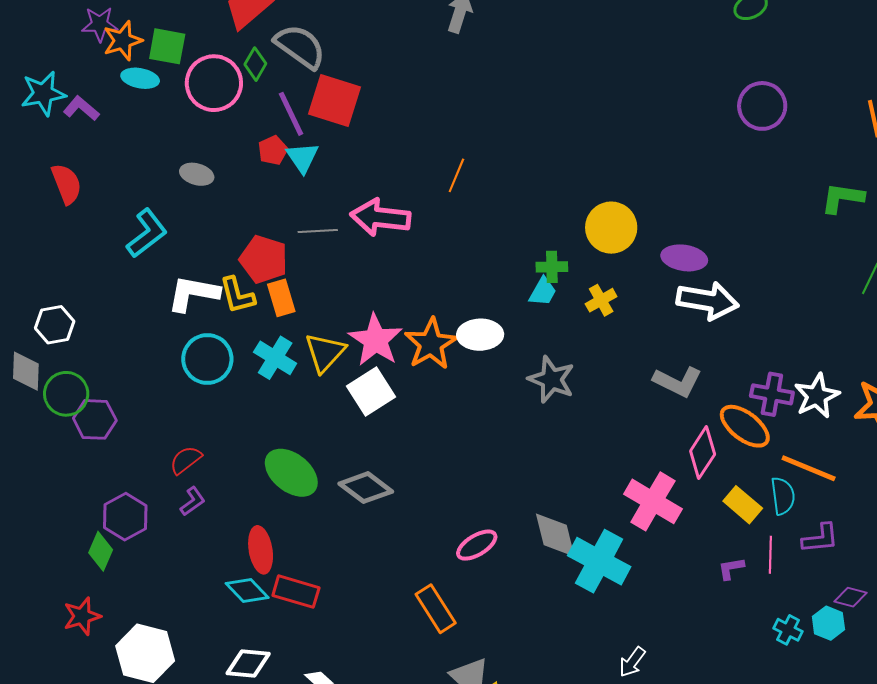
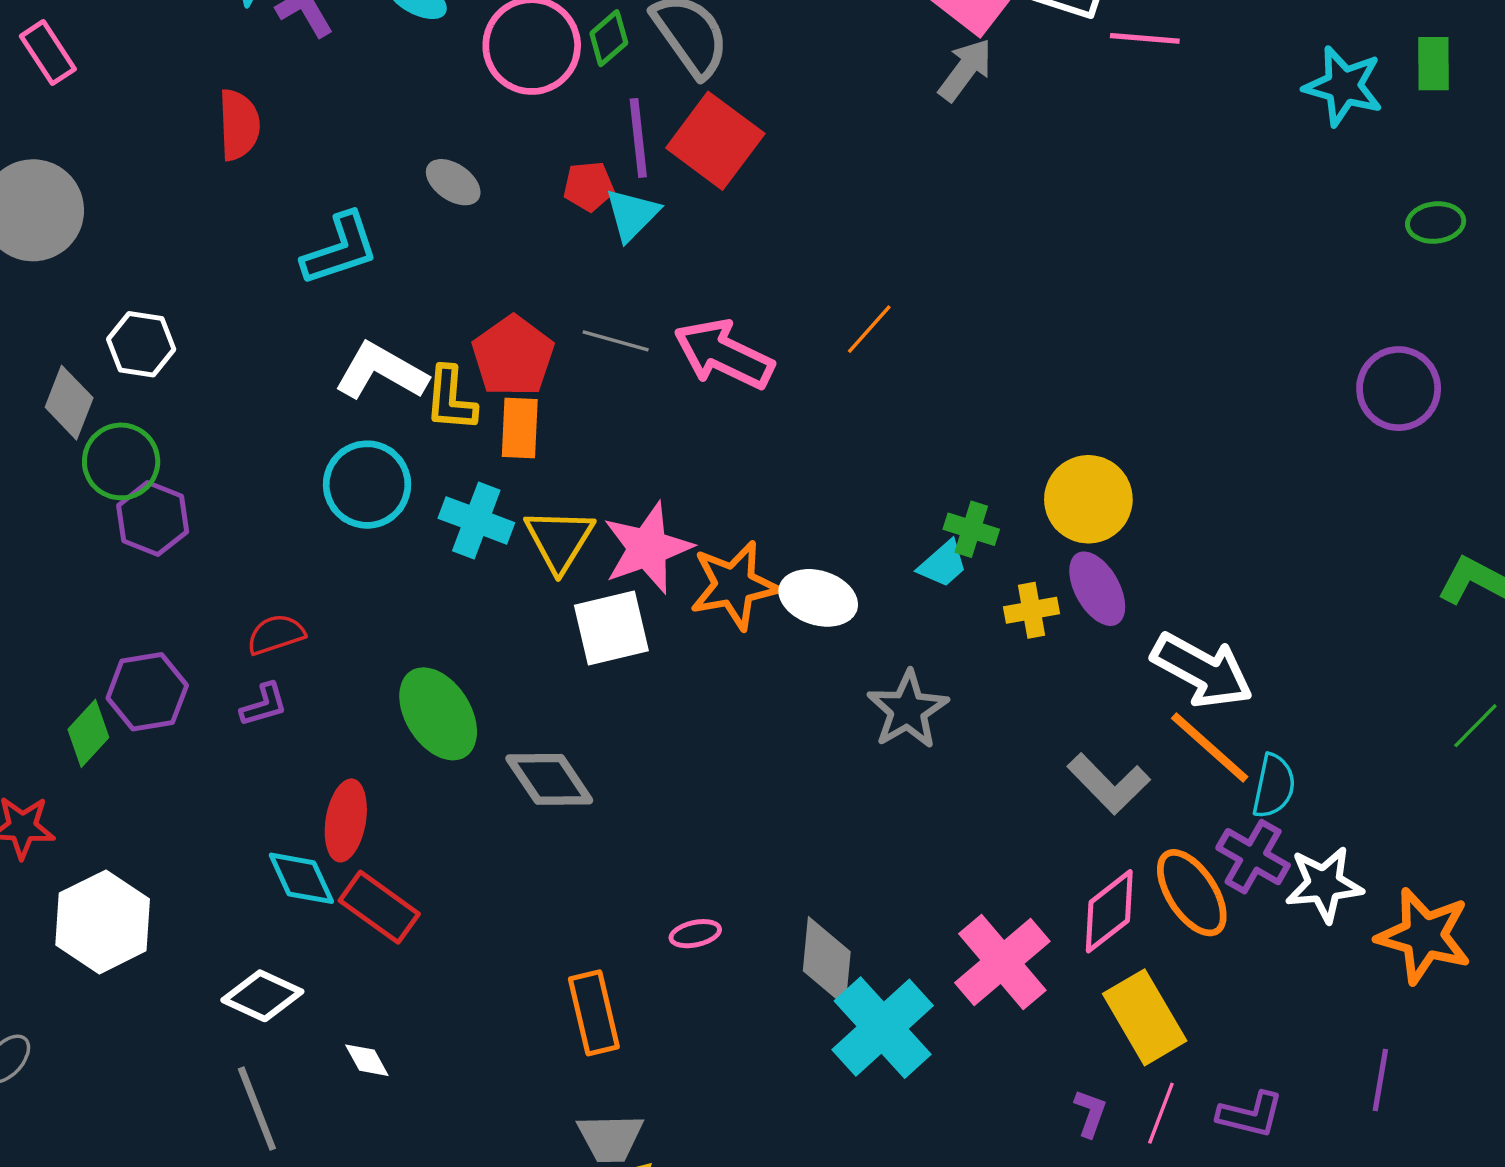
purple ellipse: (684, 258) -> (1097, 589), moved, turned 33
yellow triangle: (325, 353) -> (559, 540), turned -30
cyan cross: (275, 358) -> (476, 520), turned -30
orange line: (809, 468) -> (1210, 748), moved
cyan semicircle: (783, 496) -> (1274, 786), moved
yellow rectangle: (743, 505) -> (1145, 1017), size x1.4
pink ellipse: (477, 545) -> (695, 934), size x0.7
purple L-shape: (731, 568) -> (1090, 1113), turned 100

